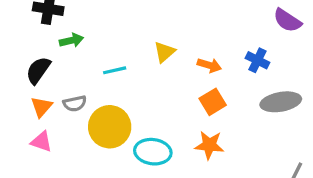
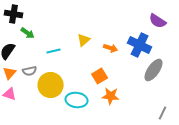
green arrow: (71, 40) -> (28, 33), turned 48
blue cross: (257, 60) -> (140, 45), size x1.6
orange square: (213, 102) -> (100, 76), moved
gray ellipse: (281, 102) -> (154, 70), turned -45

